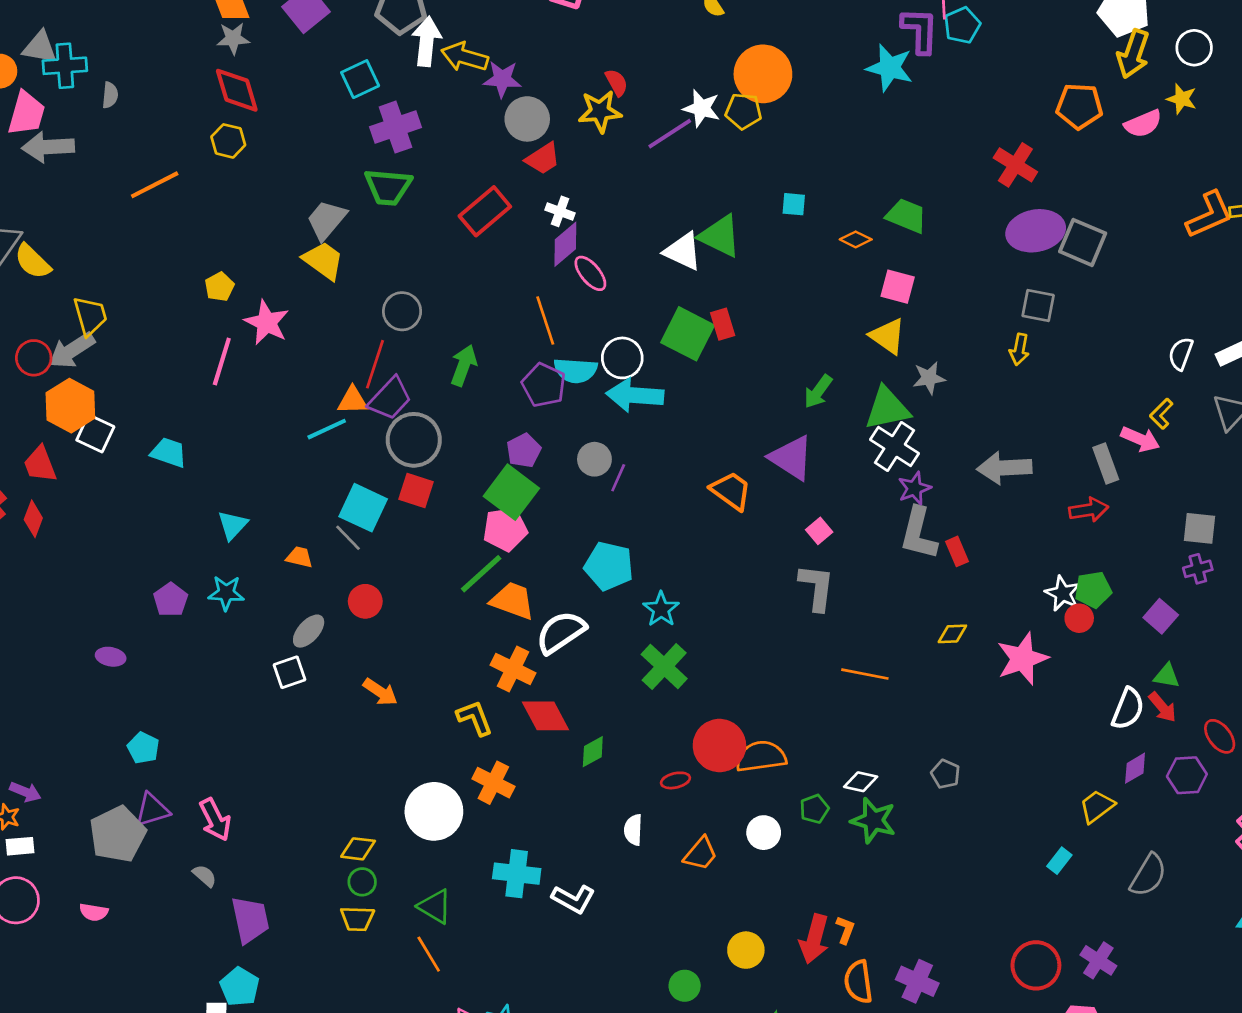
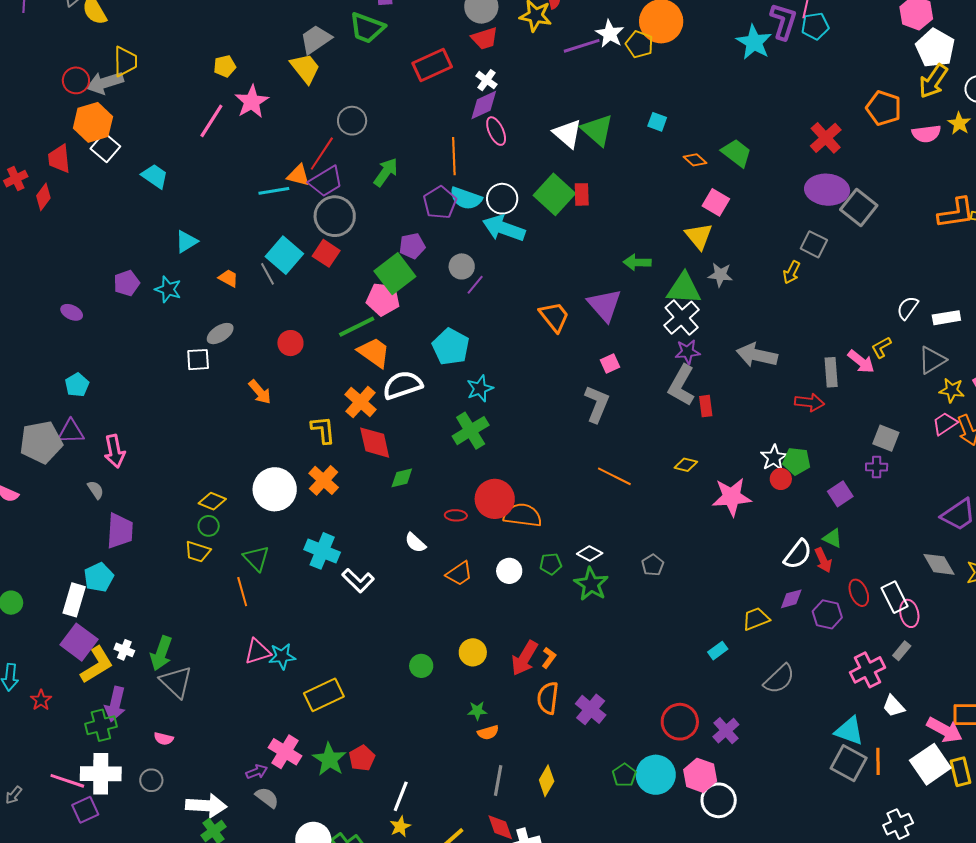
green arrow: (818, 392) -> (637, 262), turned 40
red circle: (365, 601) -> (290, 343), moved
white semicircle: (633, 830) -> (415, 543), turned -65

